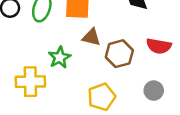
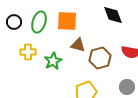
yellow cross: (30, 82) -> (28, 52), moved, size x0.7

